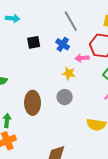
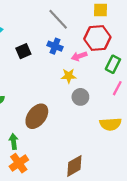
gray circle: (65, 97) -> (80, 97), moved
brown ellipse: (33, 103) -> (37, 116), turned 50

